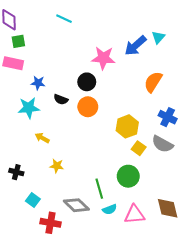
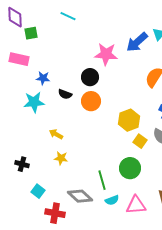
green square: (18, 41) -> (31, 33), moved
yellow arrow: (42, 138) -> (56, 134), moved

